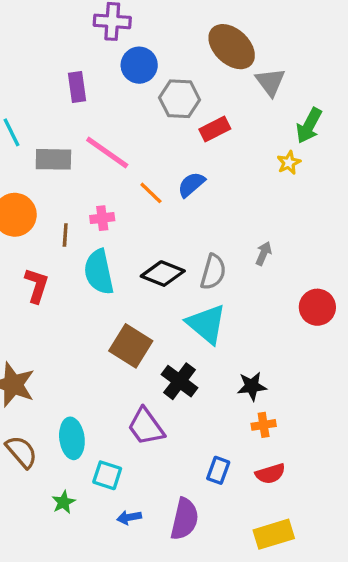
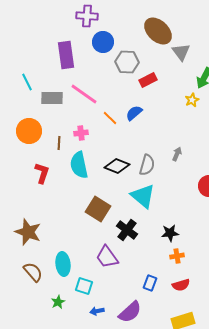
purple rectangle: (77, 87) -> (66, 55), size x1.5
purple semicircle: (185, 519) -> (130, 312), turned 35

